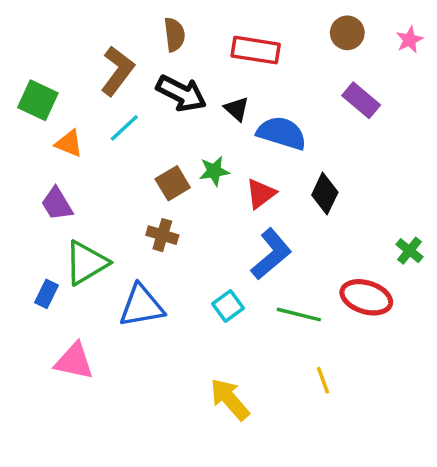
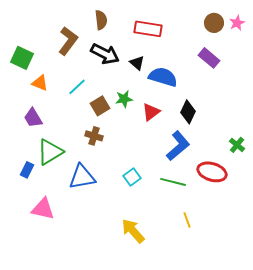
brown circle: (347, 33) -> (214, 23), moved
cyan line: (124, 128) -> (77, 87), moved
blue L-shape: (271, 254) -> (178, 146), moved

